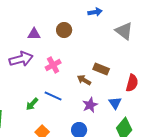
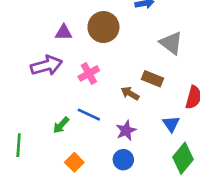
brown circle: (64, 30) -> (103, 27), size x1.5
gray triangle: (124, 31) -> (171, 43), moved
purple star: (90, 105) -> (126, 130), moved

